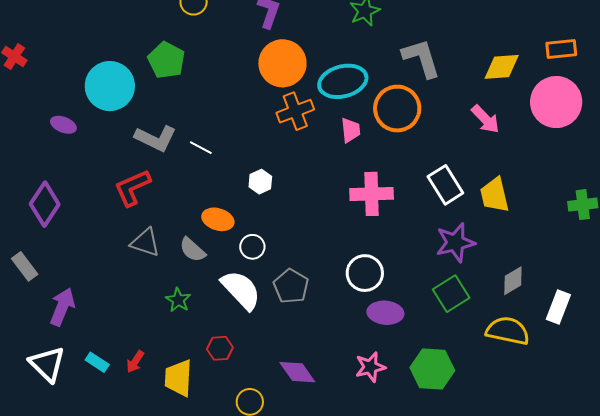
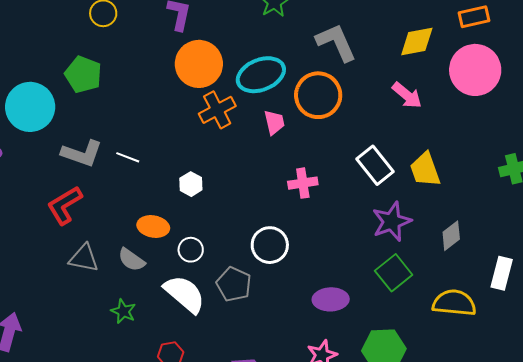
pink cross: (372, 194) -> (303, 183), size x0.7
white circle: (365, 273) -> (270, 245), moved
gray diamond: (513, 281) -> (451, 236), moved

